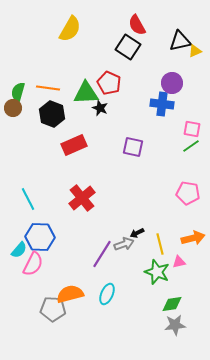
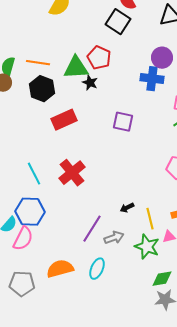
cyan line: (28, 199) -> (34, 174), moved
gray arrow: (124, 244) -> (114, 238), moved
gray pentagon: (53, 309) -> (22, 284), moved

